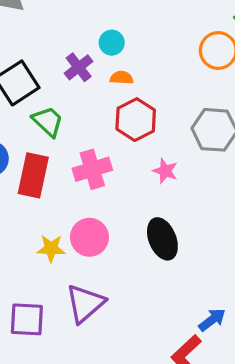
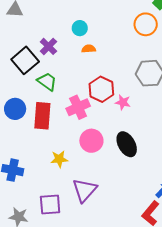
purple cross: (79, 67) -> (48, 46), moved
red hexagon: (136, 120) -> (101, 89), moved
pink circle: (89, 237) -> (91, 141), moved

